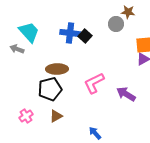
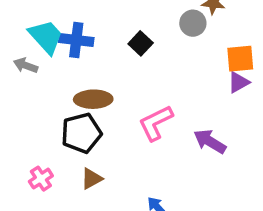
blue cross: (70, 33) -> (76, 40), moved

